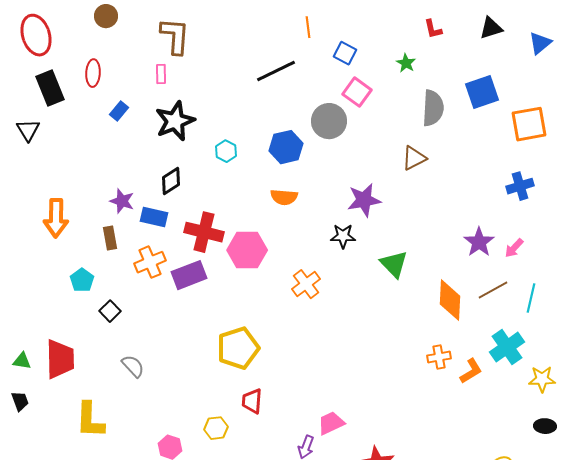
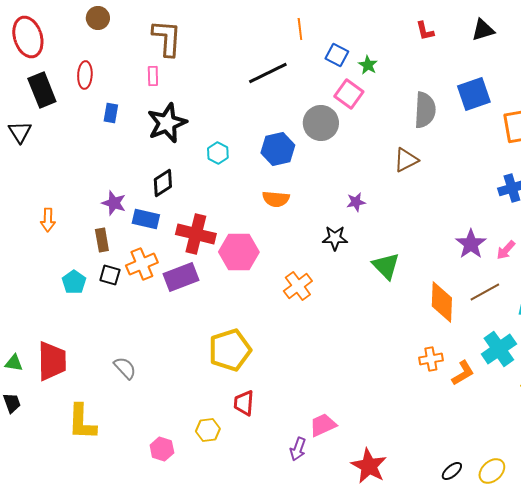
green star: (406, 63) -> (368, 65), moved
blue rectangle: (119, 111) -> (111, 113), turned -30
purple star: (364, 200) -> (356, 202), size x0.6
orange arrow: (56, 218) -> (48, 220), size x0.6
black square: (110, 311) -> (110, 275), moved, turned -30

